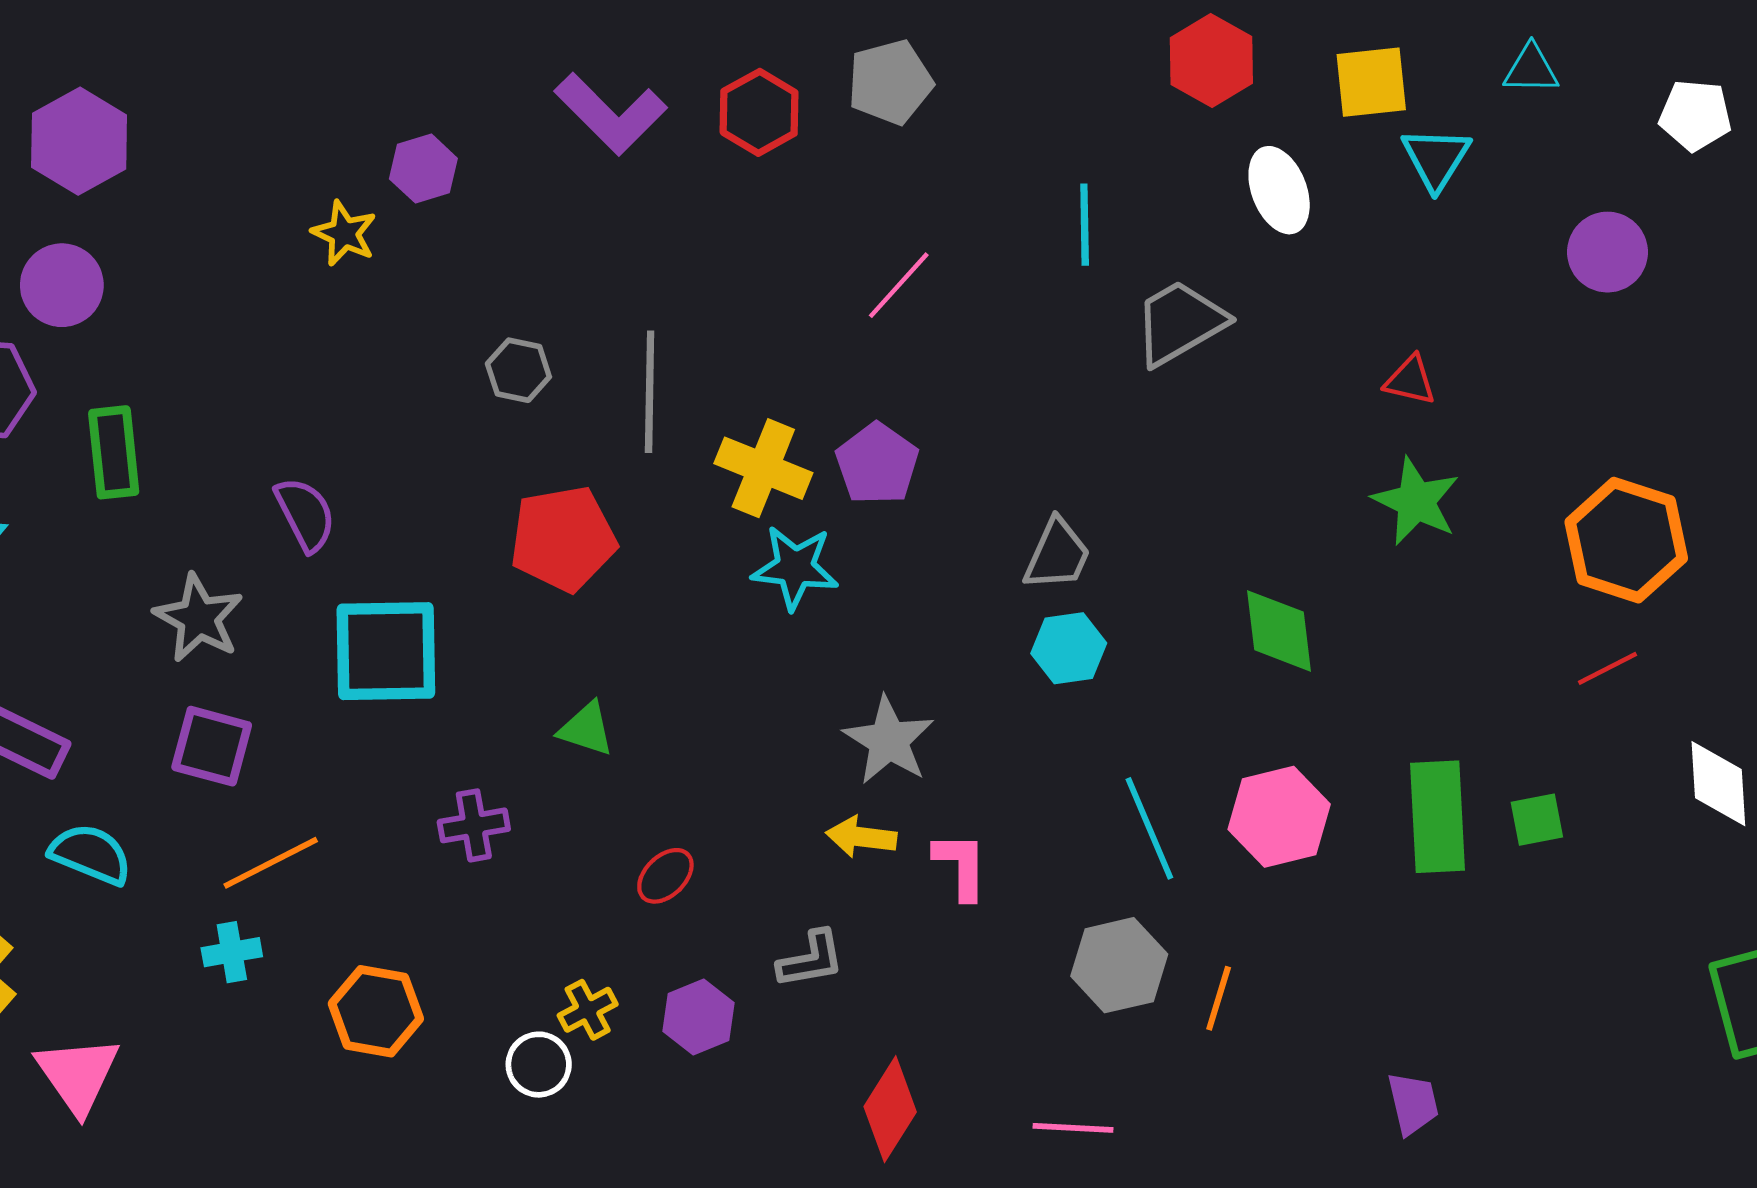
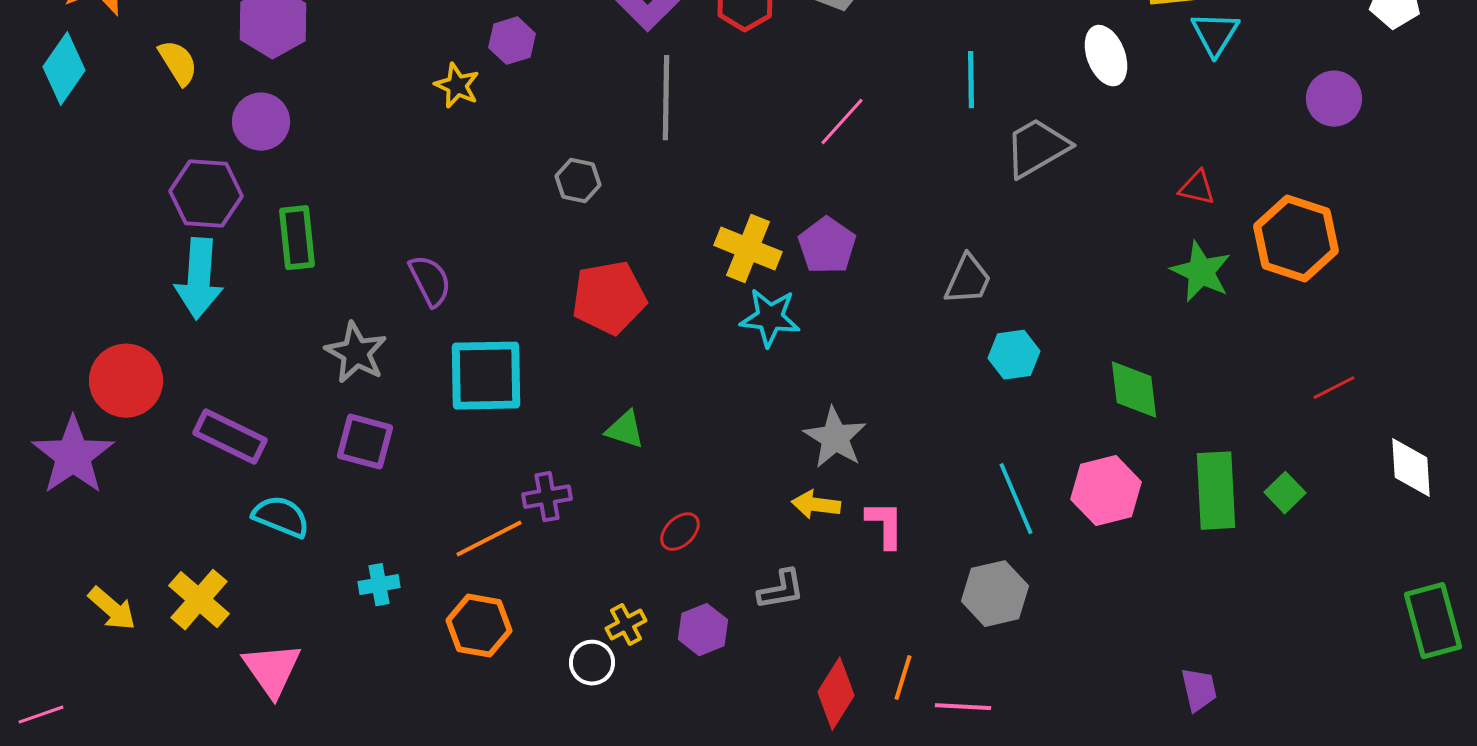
gray line: (650, 392) -> (666, 98), moved
orange hexagon: (1626, 540) -> (1296, 239), moved
gray trapezoid: (1057, 555) -> (968, 280), moved
green diamond: (1279, 631) -> (1134, 390), moved
cyan hexagon: (1069, 648) -> (1014, 355), moved
green square: (1537, 820) -> (1285, 493), turned -33
orange line: (271, 863) -> (489, 539), moved
orange line: (1219, 998) -> (903, 678), moved

